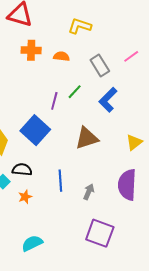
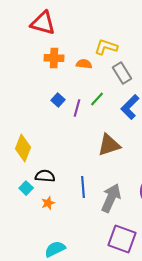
yellow L-shape: (80, 26) -> (106, 47), moved
blue square: (35, 130) -> (58, 100), moved, size x0.5
gray arrow: (89, 192) -> (111, 198), size x1.8

